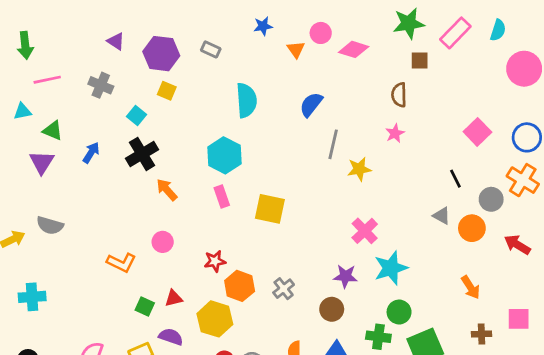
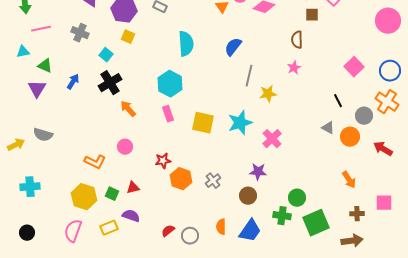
cyan star: (391, 268) -> (240, 123), moved
yellow hexagon: (215, 319) -> (84, 197), moved

